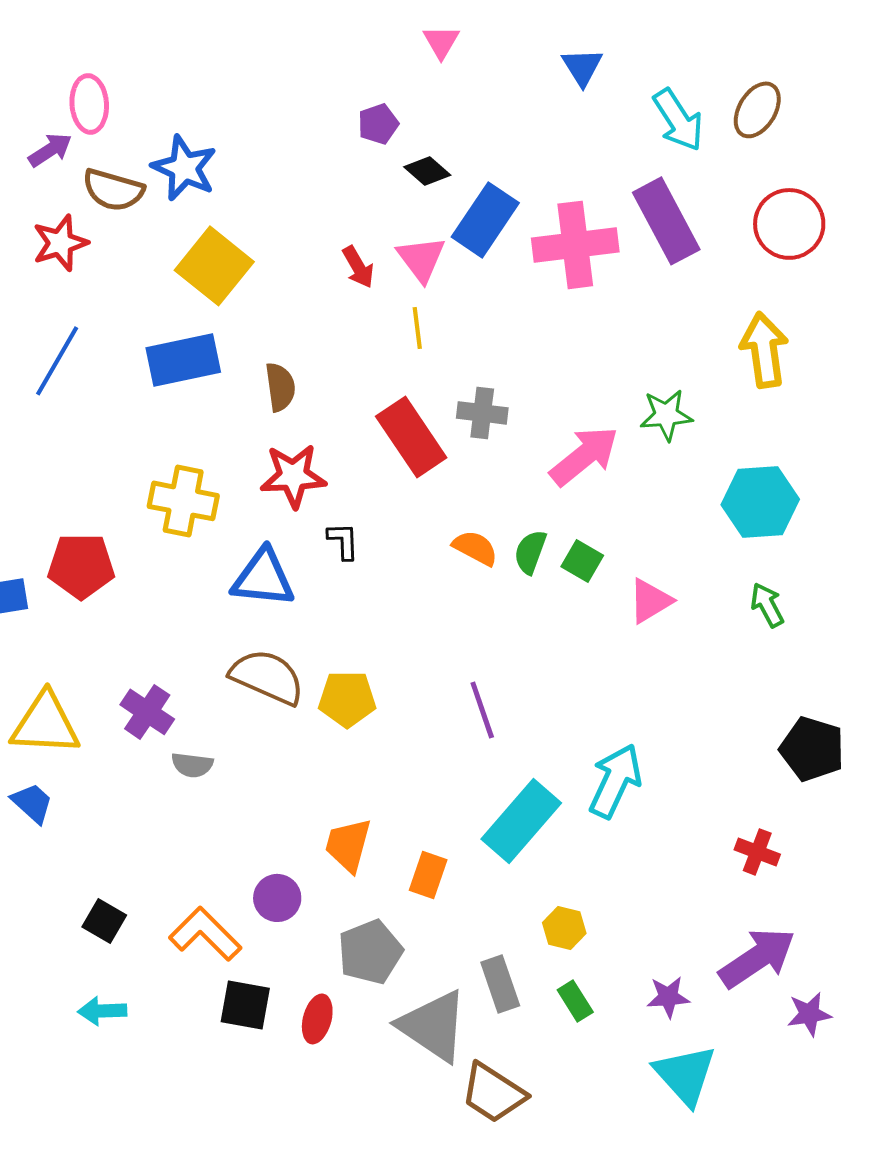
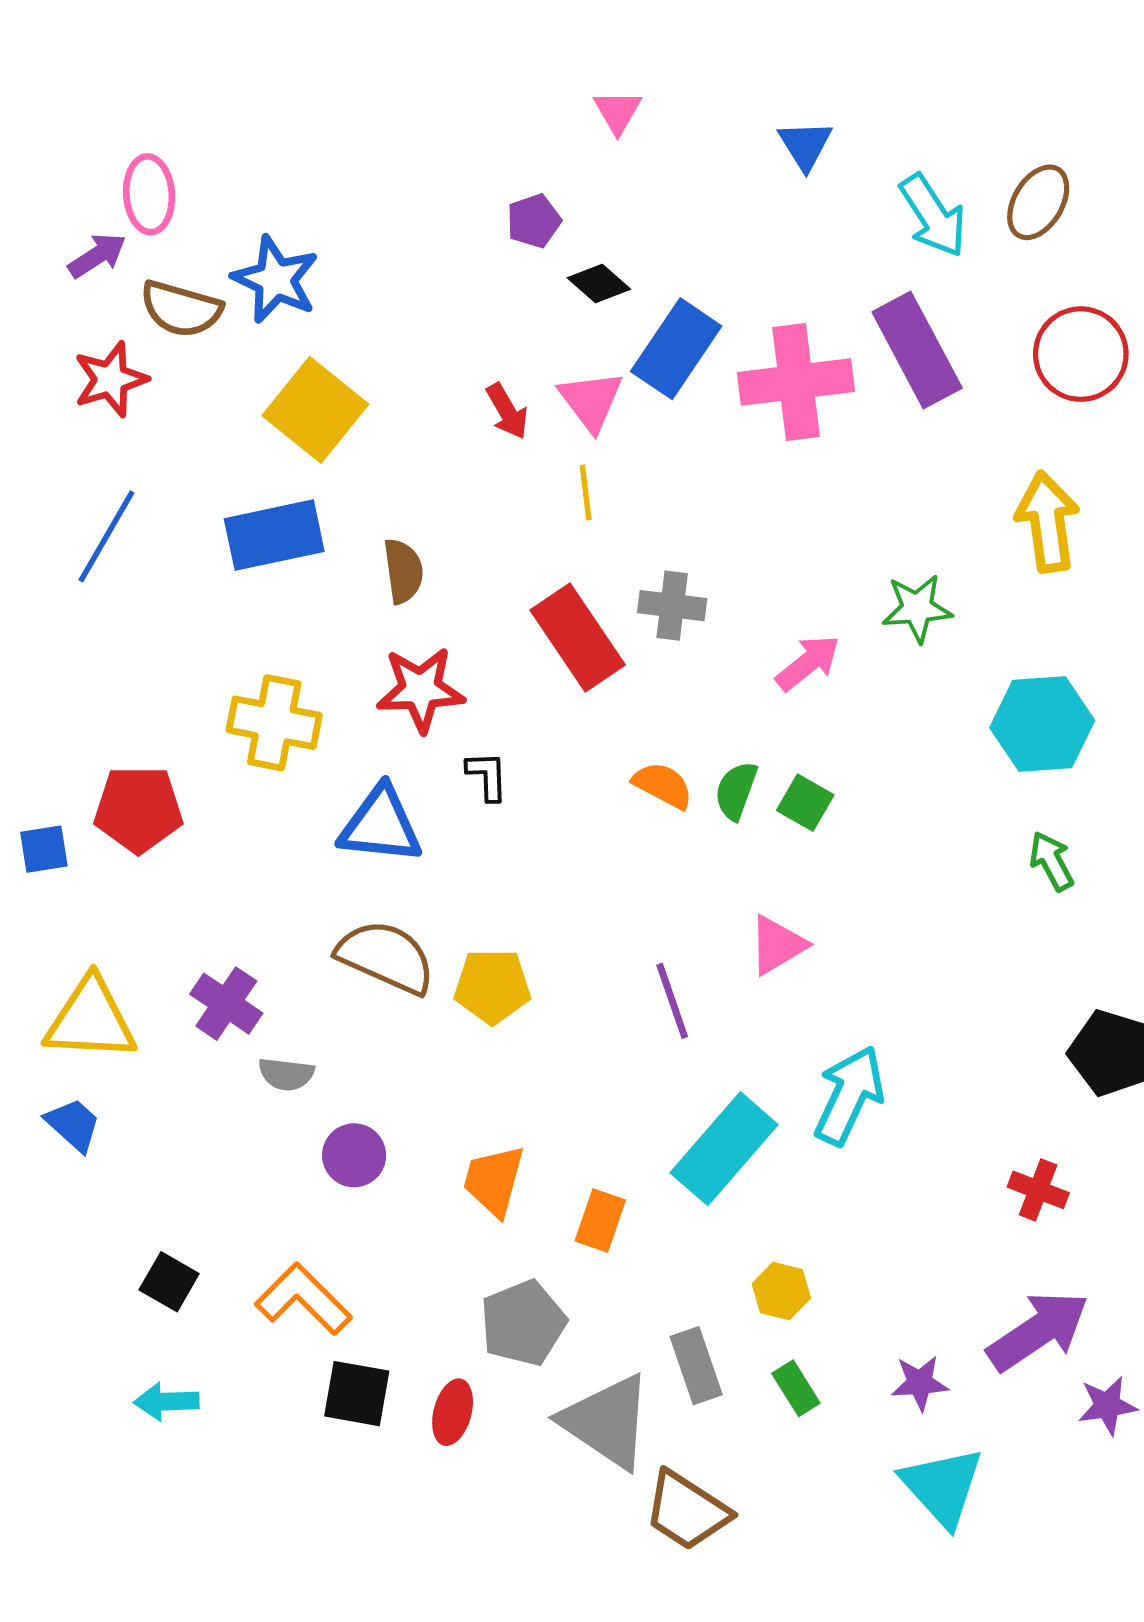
pink arrow: (584, 456) -> (808, 663), size x0.7
pink triangle: (650, 601) -> (777, 945), moved
purple circle: (277, 898) -> (354, 1155), moved

